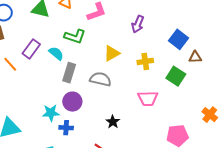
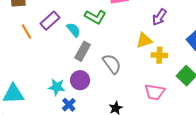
yellow triangle: (112, 53) -> (144, 40), moved
gray semicircle: (100, 79) -> (112, 64), turned 30
blue cross: (66, 128) -> (69, 105), turned 32

